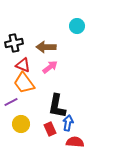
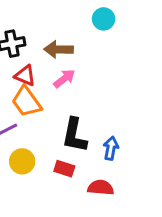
blue arrow: (68, 123) -> (111, 148), moved
red rectangle: (50, 129) -> (64, 169), turned -48

